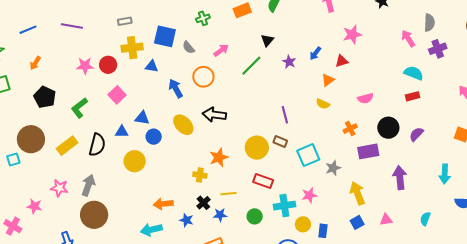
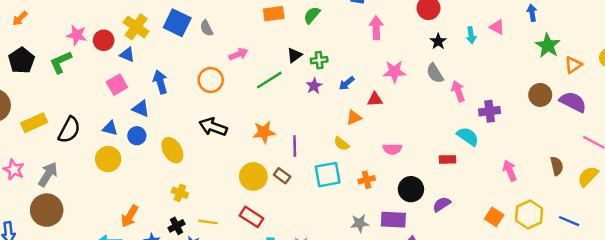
green cross: (203, 18) -> (319, 60), moved
gray semicircle: (429, 23) -> (435, 73), moved, turned 132
gray semicircle: (189, 47) -> (206, 28), moved
yellow cross: (132, 48) -> (136, 27), turned 30
blue triangle: (152, 66) -> (127, 55), moved
cyan semicircle: (414, 73) -> (468, 136), moved
blue arrow: (176, 88) -> (160, 82), moved
pink square: (117, 95) -> (117, 85), moved
green L-shape: (79, 108) -> (61, 62), moved
blue triangle: (142, 118) -> (141, 109), moved
yellow ellipse: (183, 125) -> (172, 150), moved
blue triangle: (122, 132) -> (110, 128), moved
purple rectangle: (368, 151) -> (393, 220), moved
cyan square: (308, 155) -> (328, 175), moved
orange star: (219, 157) -> (264, 132), moved
gray star: (333, 168) -> (360, 223), moved
orange arrow: (163, 204) -> (130, 216), turned -66

